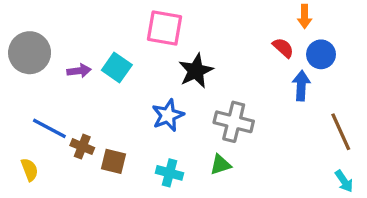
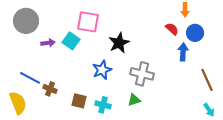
pink square: (165, 28) -> (88, 22), moved
gray circle: (30, 53) -> (26, 21), moved
brown square: (114, 161) -> (79, 101), moved
yellow semicircle: (30, 170) -> (18, 103), size x1.6

